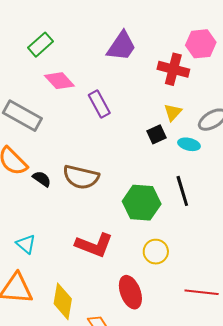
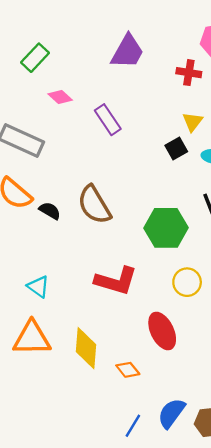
red cross: (173, 69) -> (189, 73), size x0.7
pink diamond: (59, 81) -> (60, 97), size x0.7
brown semicircle: (81, 177) -> (94, 205), turned 51

